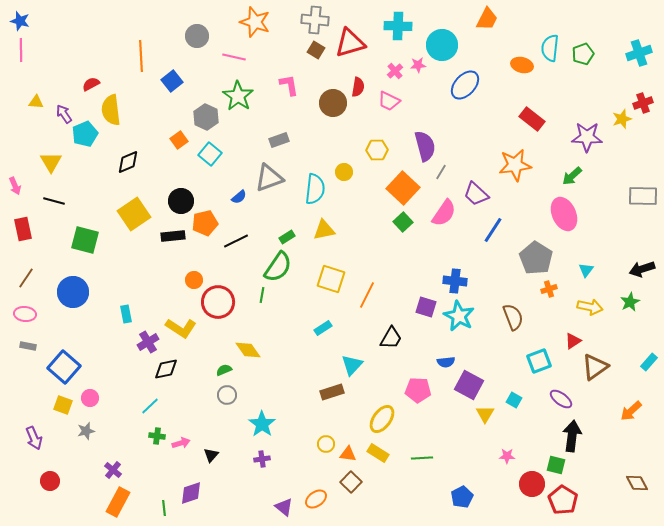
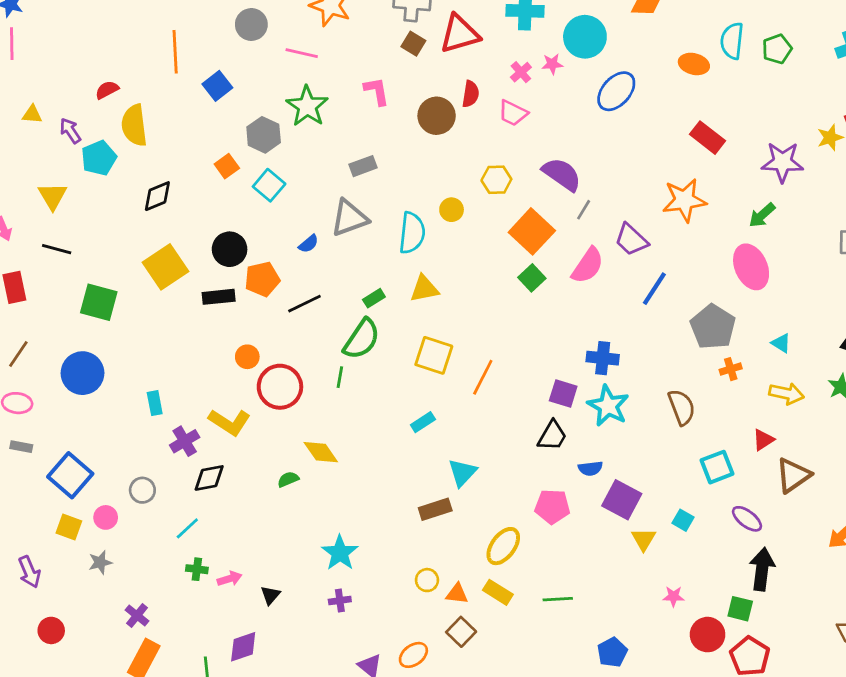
purple semicircle: (425, 146) -> (562, 174), turned -40
cyan triangle: (586, 270) -> (781, 343), turned -35
black trapezoid: (391, 338) -> (552, 436), moved
gray circle: (227, 395) -> (142, 490), moved

